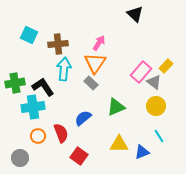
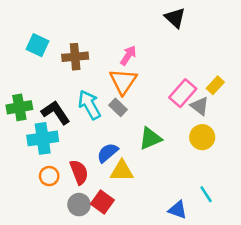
cyan arrow: (64, 69) -> (89, 105), moved, turned -35
cyan line: (159, 136) -> (206, 194), moved
yellow triangle: (119, 144) -> (122, 171), moved
blue triangle: (142, 152) -> (178, 210), moved, turned 42
gray circle: (20, 158) -> (79, 205), moved

